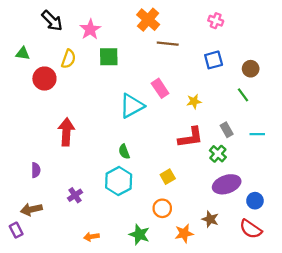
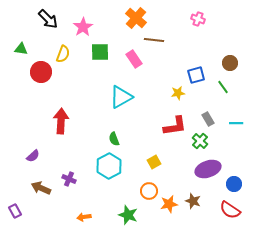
blue square: (214, 60) -> (196, 75), moved
pink rectangle: (160, 88) -> (134, 59), moved
purple semicircle: (36, 170) -> (33, 156), turned 48
purple cross: (75, 195) -> (69, 179), turned -32
brown arrow: (31, 209) -> (41, 188), moved, turned 36
orange star: (184, 233) -> (169, 204), moved

